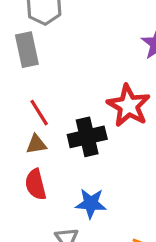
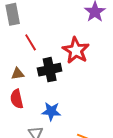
red line: (39, 113) -> (31, 42), moved

